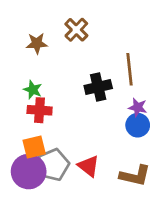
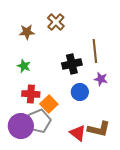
red cross: (40, 110) -> (31, 94), moved
blue circle: (138, 125) -> (80, 92), moved
orange square: (34, 147) -> (49, 104), moved, turned -30
red triangle: (89, 166) -> (78, 133), moved

